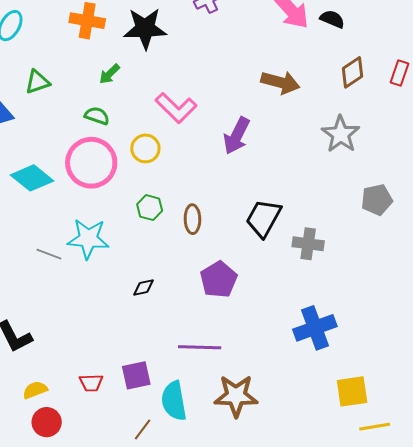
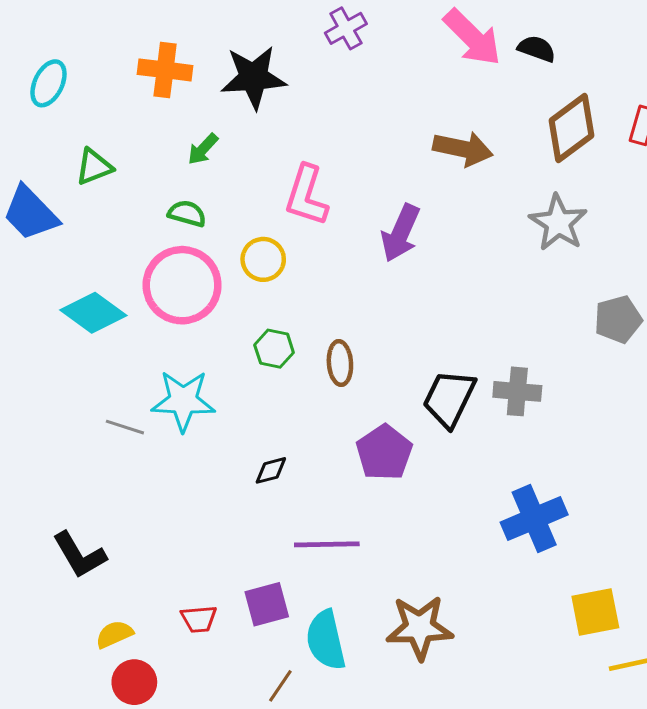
brown diamond: (353, 72) -> (572, 128), size x1.4
pink L-shape: (176, 108) -> (306, 195), turned 66
black trapezoid: (263, 218) -> (449, 399), moved
purple line: (200, 347) -> (327, 544), moved

